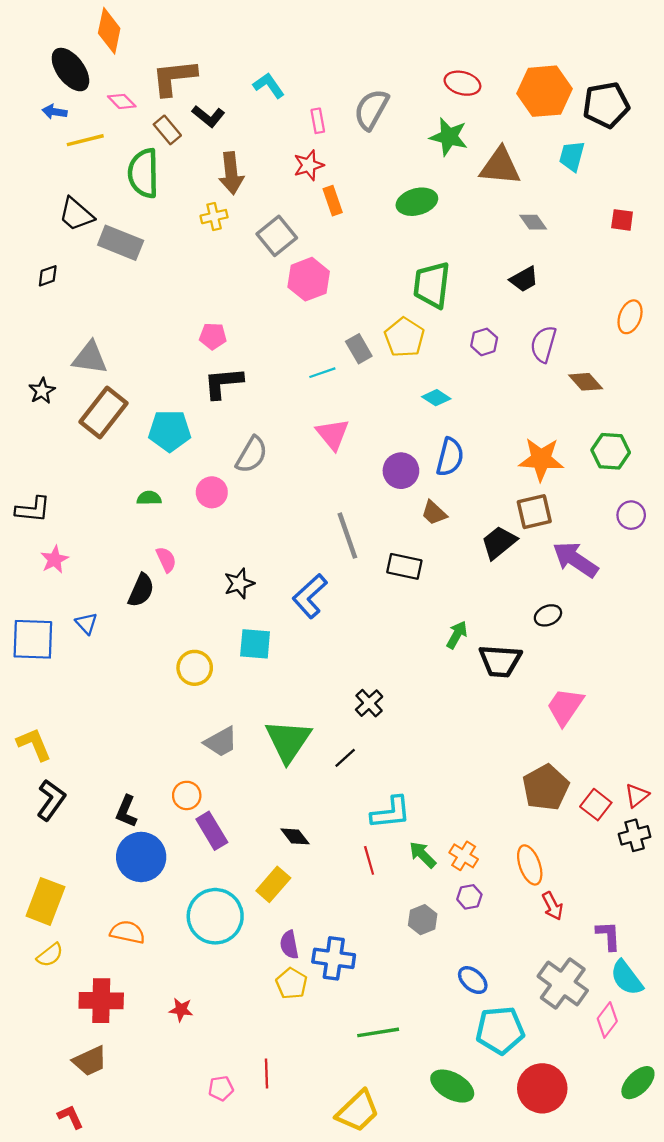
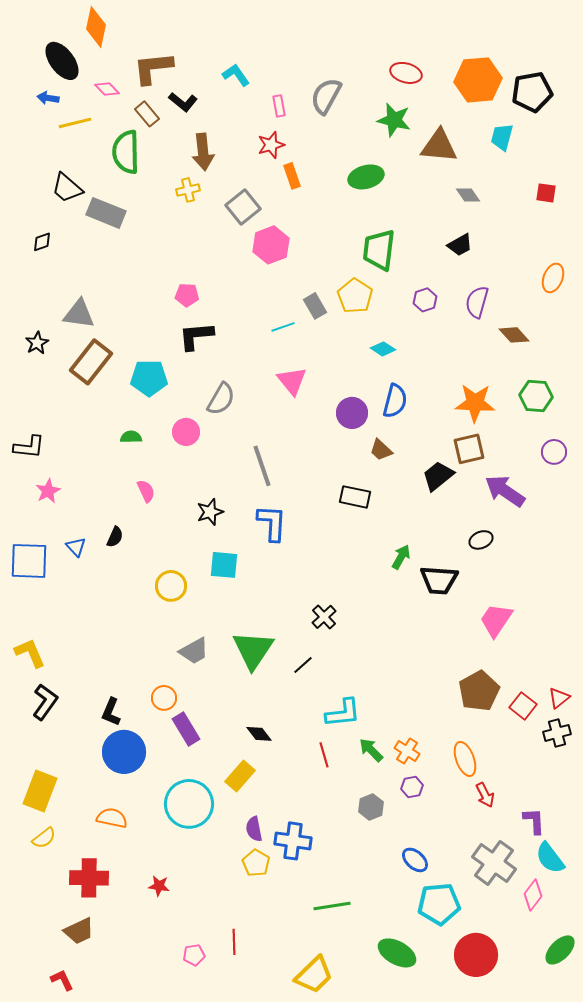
gray line: (347, 536) -> (262, 466), moved
black semicircle: (141, 590) -> (115, 537), moved, size x0.7
blue L-shape: (310, 596) -> (272, 523), turned 135

